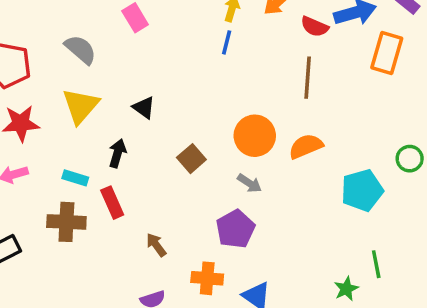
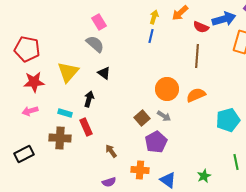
gray semicircle: (81, 49) -> (95, 44), moved
brown square: (191, 159) -> (142, 118), moved
green star: (346, 289) -> (204, 176), moved

